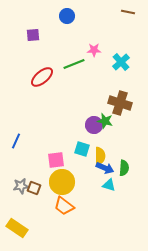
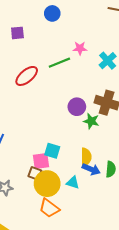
purple circle: (94, 125) -> (77, 107), moved
cyan square: (82, 149) -> (52, 151), moved
cyan triangle: (109, 185) -> (73, 183), moved
brown square: (34, 188) -> (35, 173), moved

